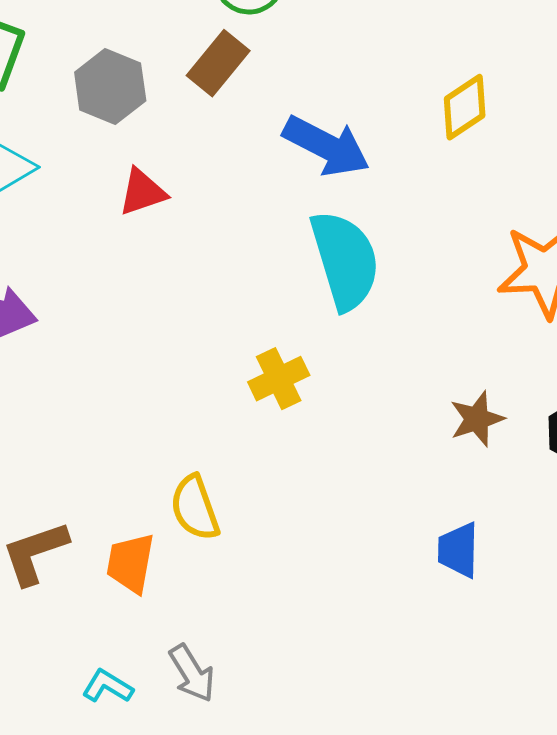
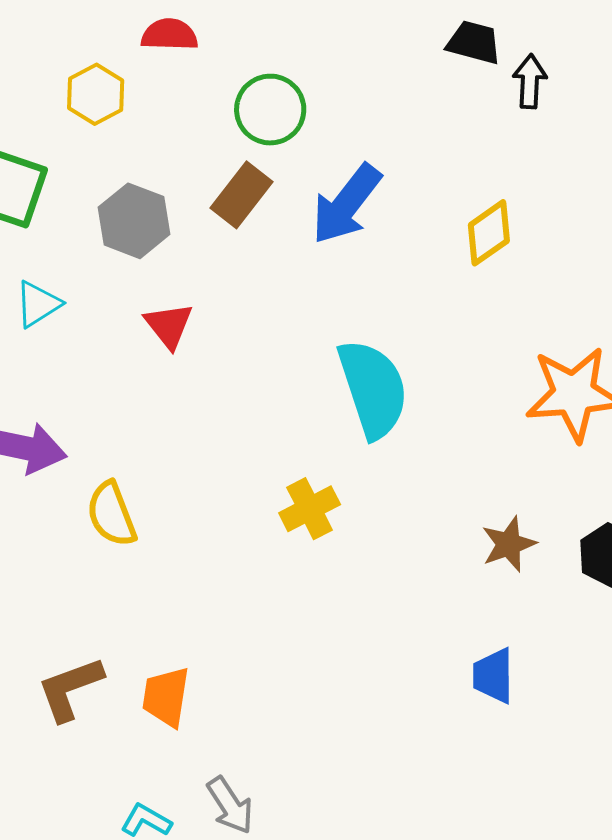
blue arrow: (326, 146) -> (346, 204), moved, turned 102
red triangle: (142, 192) -> (169, 326), turned -48
yellow semicircle: (195, 508) -> (111, 514), moved

